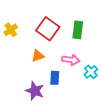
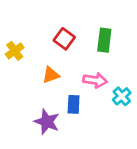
red square: (48, 29) -> (64, 39), size x0.7
yellow cross: (11, 30) -> (15, 51), moved

